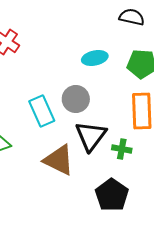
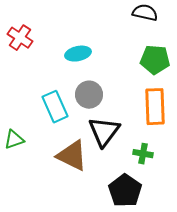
cyan ellipse: (95, 58) -> (78, 54), moved
green cross: (122, 149) -> (143, 154), moved

